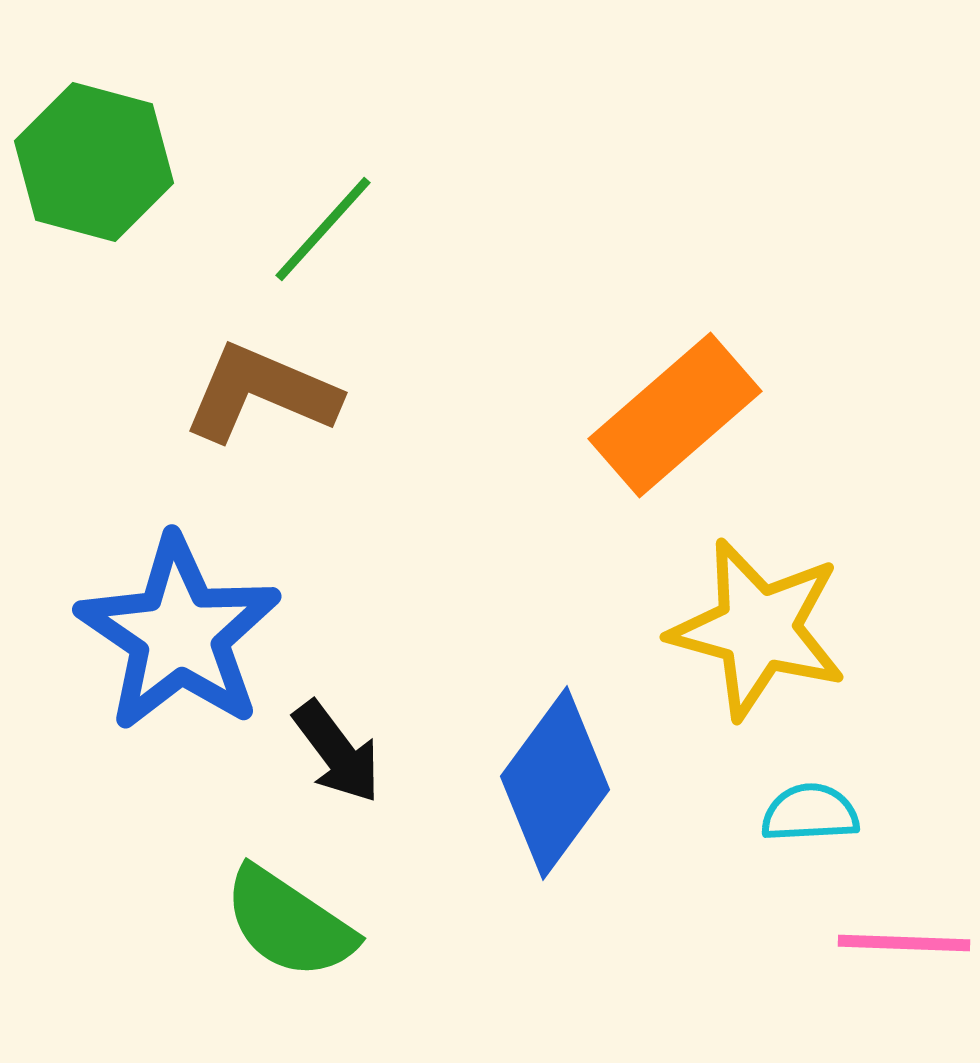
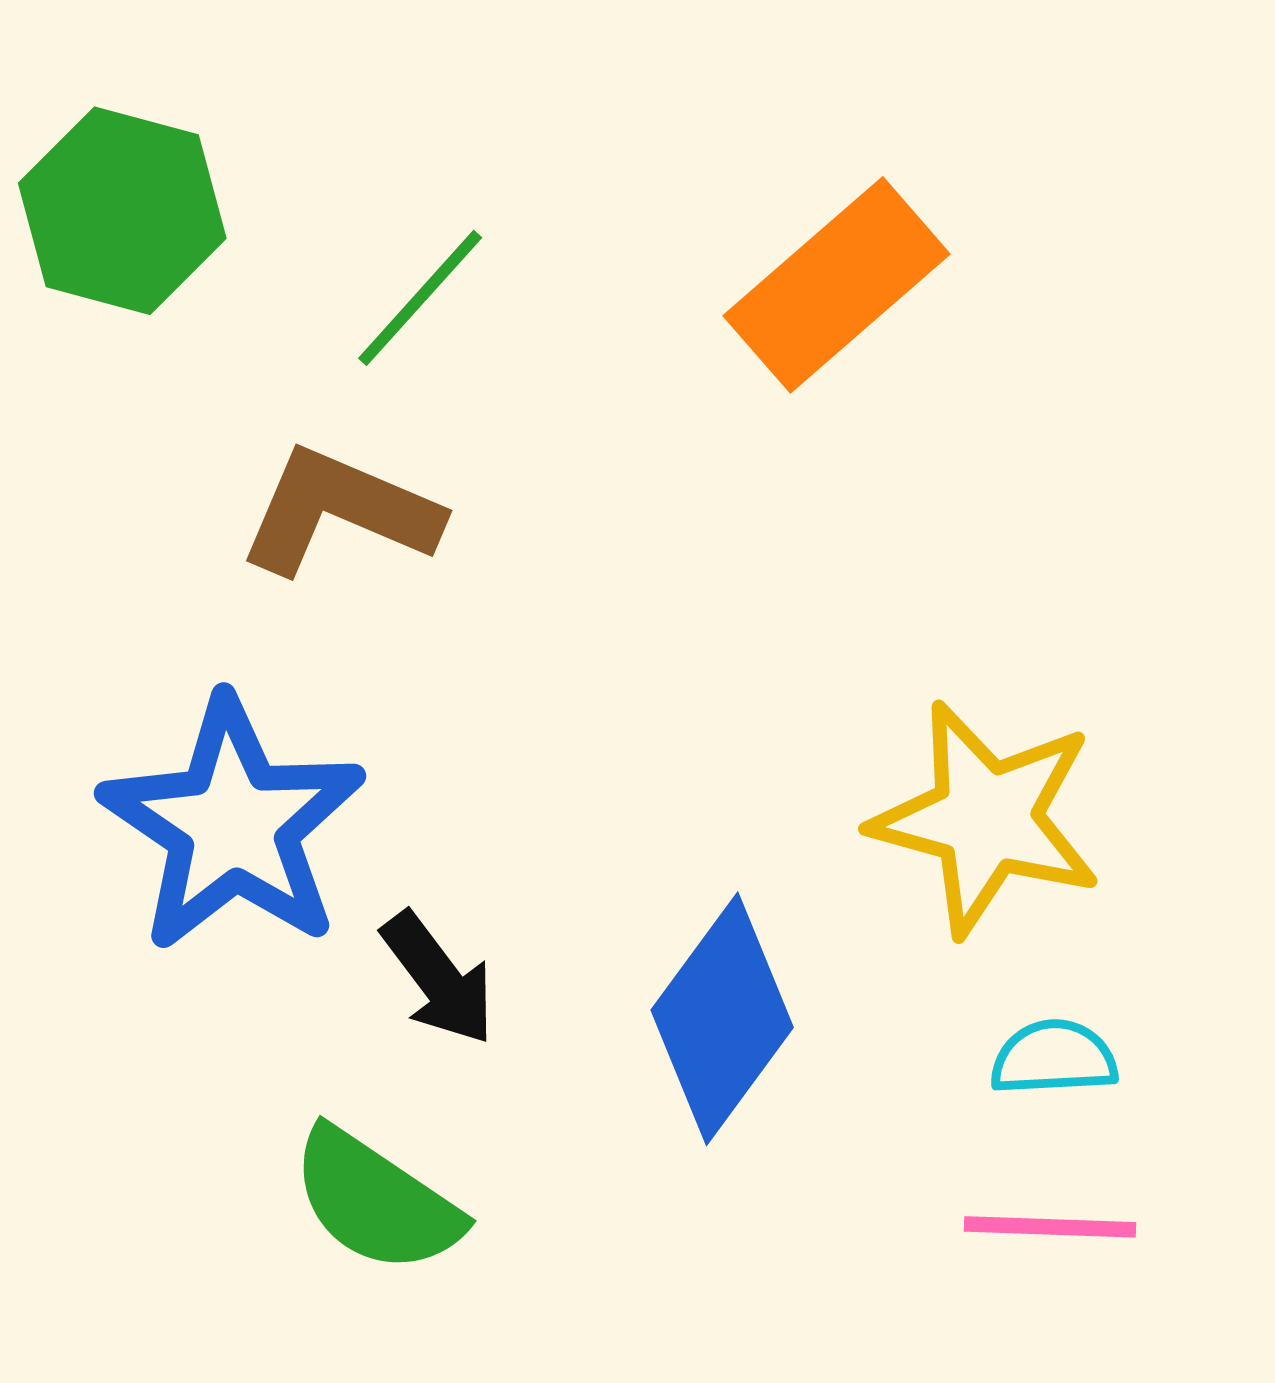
orange rectangle: (675, 415) -> (837, 285), moved
pink line: (904, 943) -> (1050, 1227), moved

